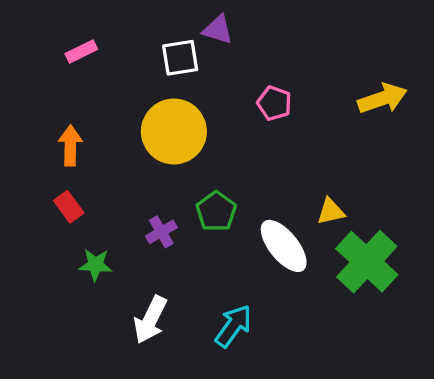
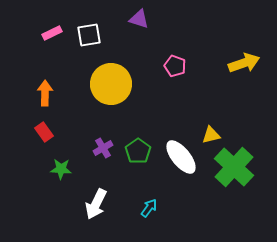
white square: (180, 58) -> (89, 35), moved
green pentagon: (216, 211) -> (138, 151), moved
cyan arrow: (233, 326) -> (149, 208), size x0.7

